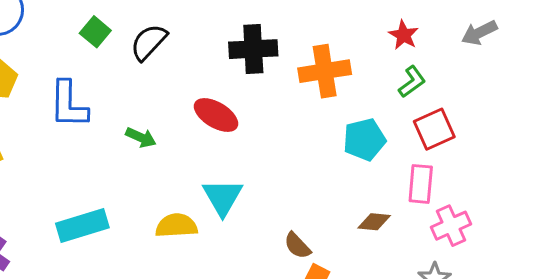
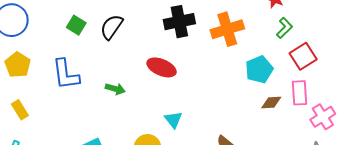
cyan triangle: (223, 197) -> (173, 120), size x0.7
brown diamond: (374, 222) -> (271, 102), moved

